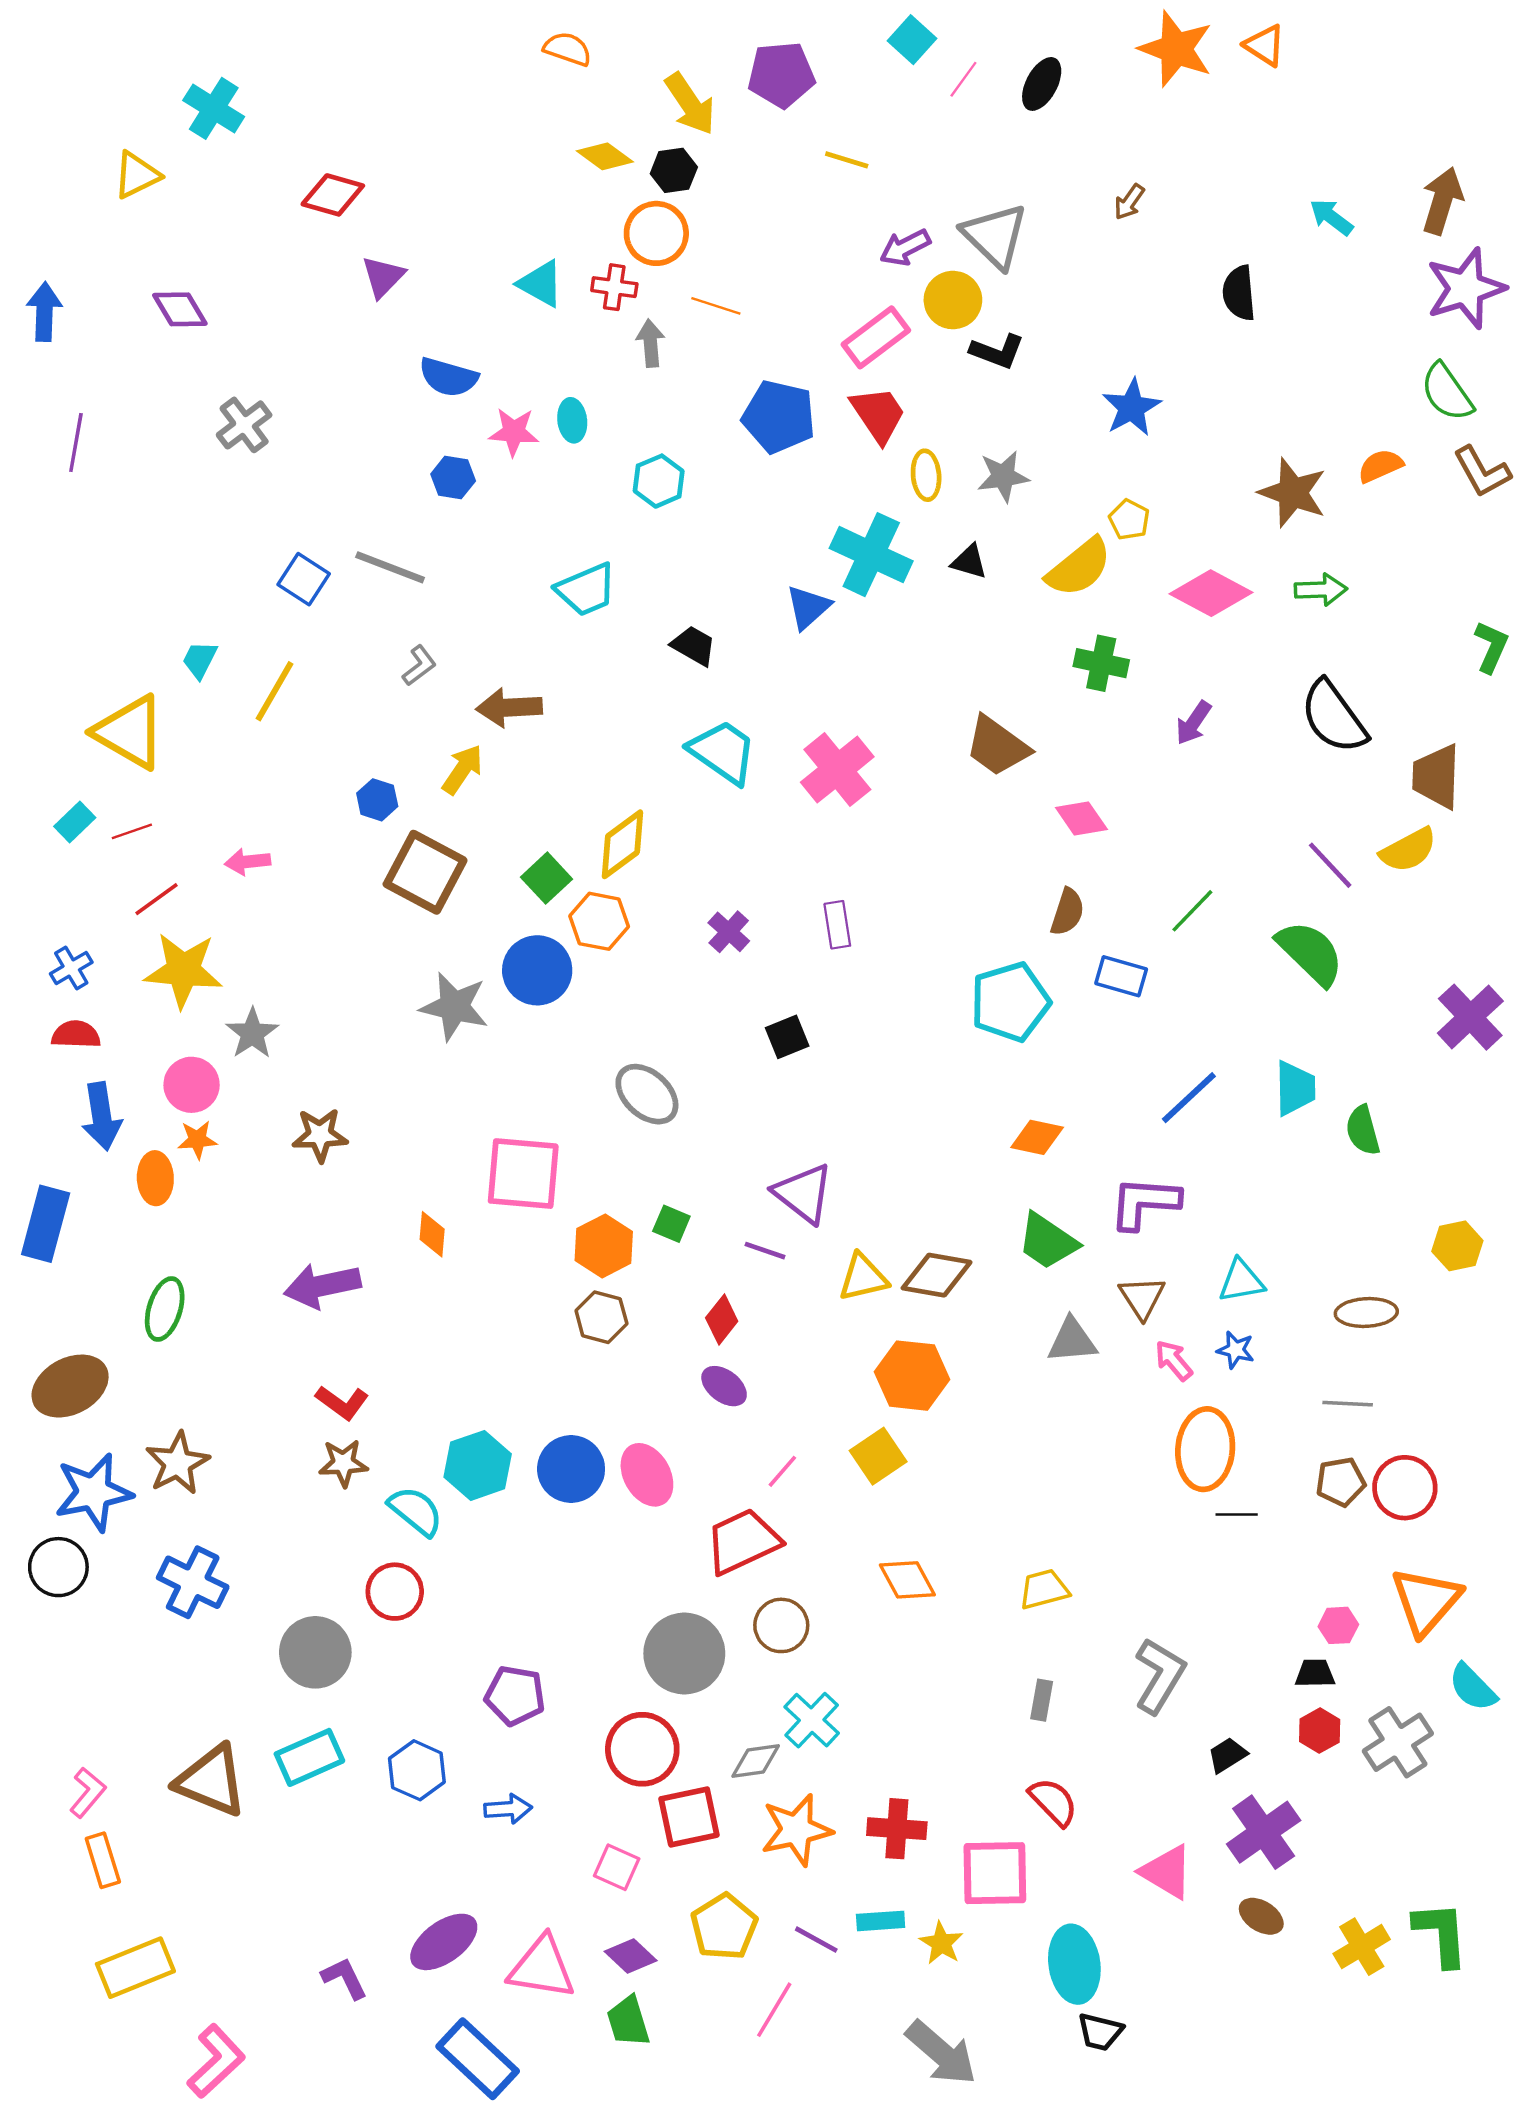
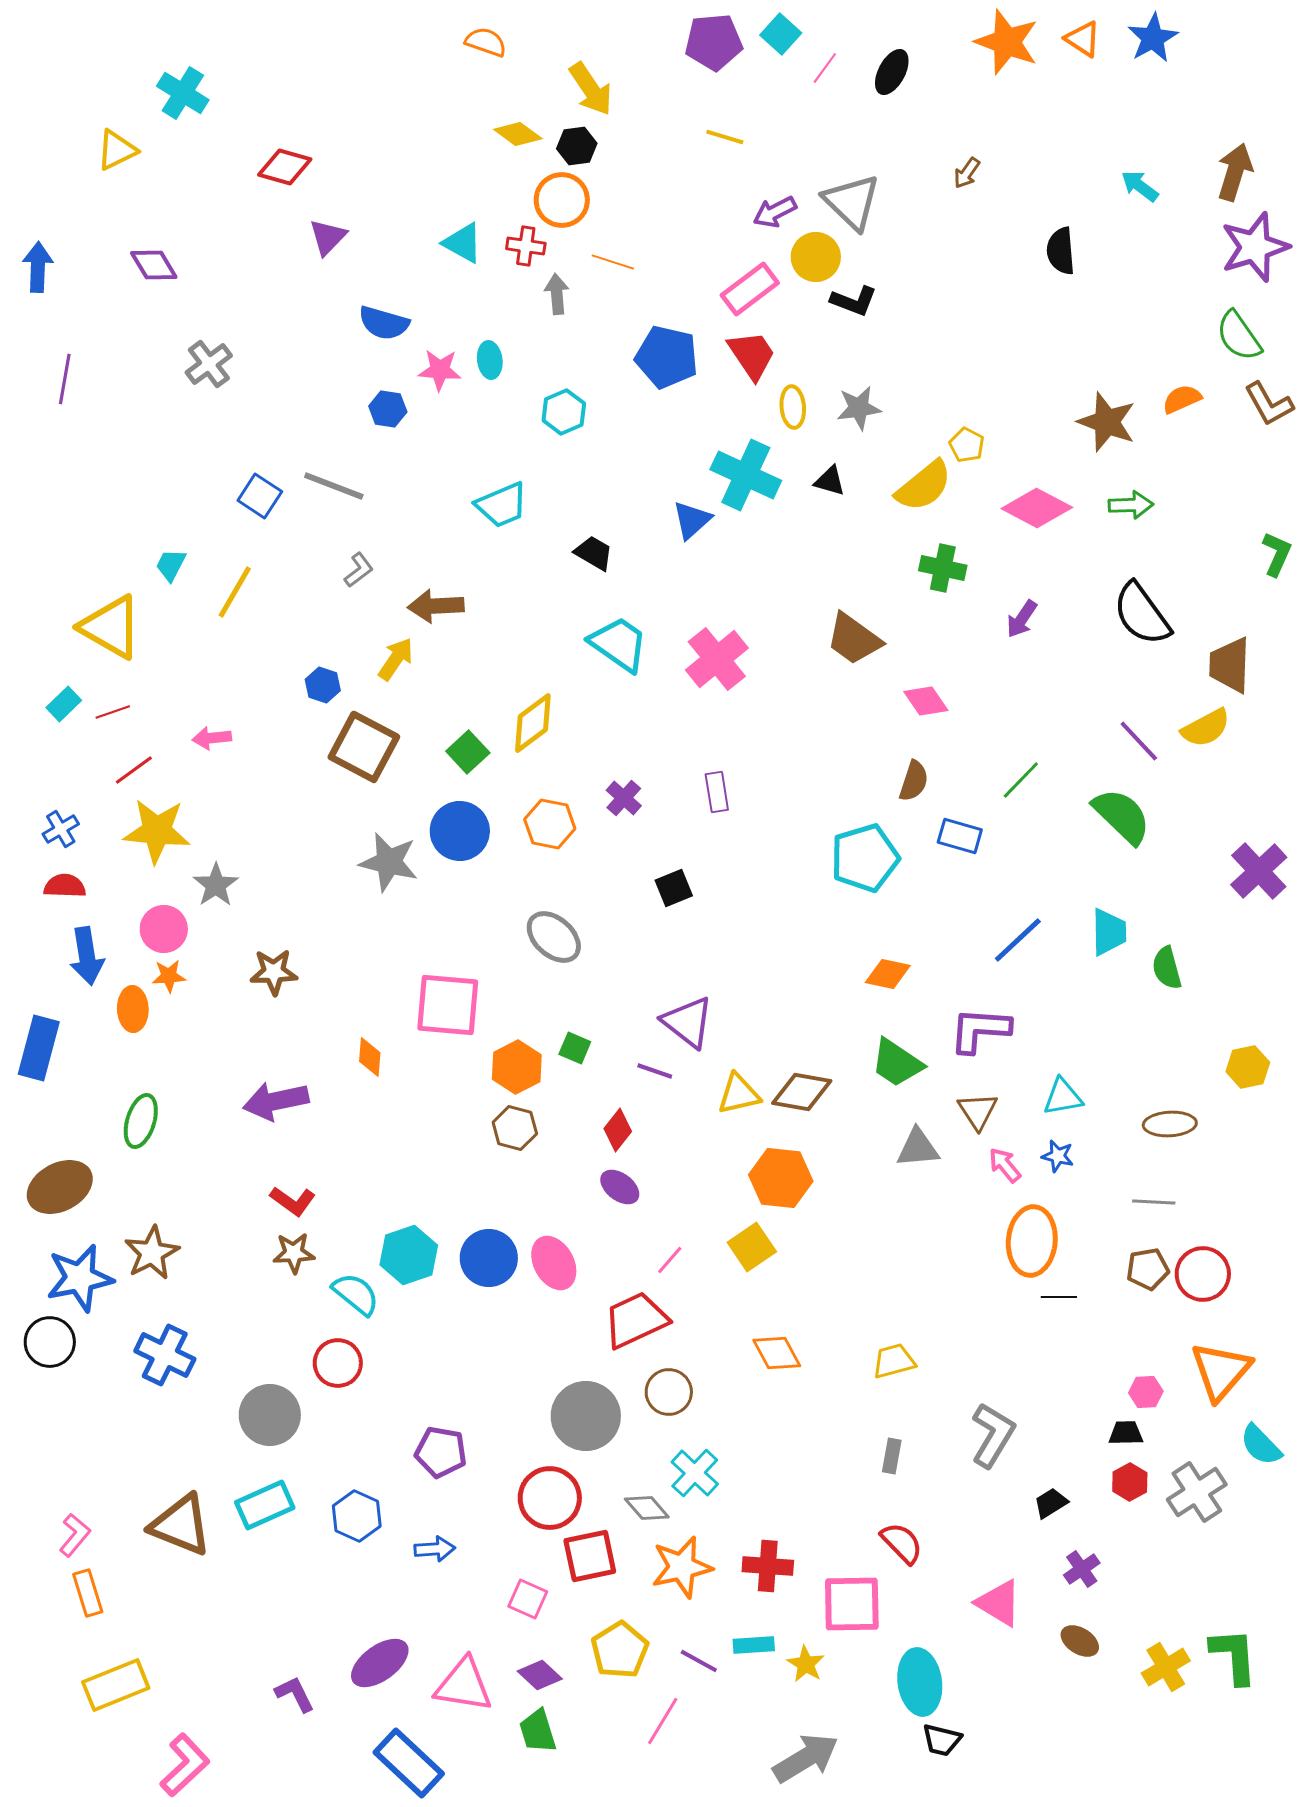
purple pentagon: (781, 75) -> (714, 42), moved
blue star: (1132, 407) -> (1153, 38), moved
orange hexagon: (599, 921) -> (550, 824), moved
gray diamond: (756, 1761) -> (647, 1508), turned 57
purple cross: (1264, 1832) -> (1082, 1569), size x0.6
gray arrow: (941, 2053) -> (806, 1758), turned -72

